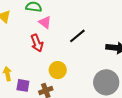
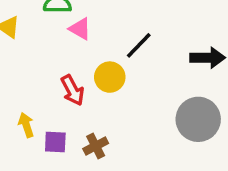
red arrow: (37, 43) -> (72, 90), moved
yellow circle: (58, 70) -> (110, 77), moved

